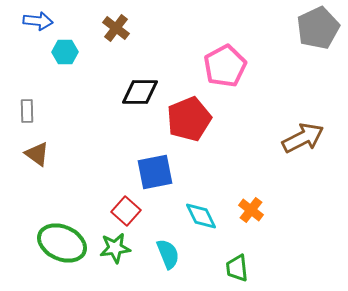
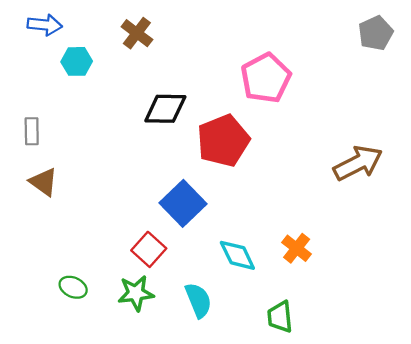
gray pentagon: (318, 28) -> (376, 33), size x0.7
blue square: (155, 172) -> (183, 203), turned -33
green ellipse: (62, 243) -> (73, 287), size x0.5

